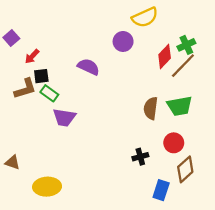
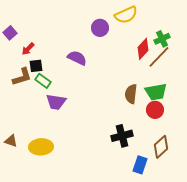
purple circle: (123, 41) -> (100, 28), moved
red circle: (174, 143) -> (155, 110), moved
black cross: (140, 157) -> (122, 136), size x1.5
yellow ellipse: (47, 187) -> (41, 147), moved

